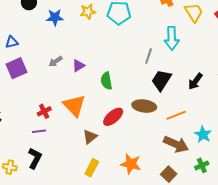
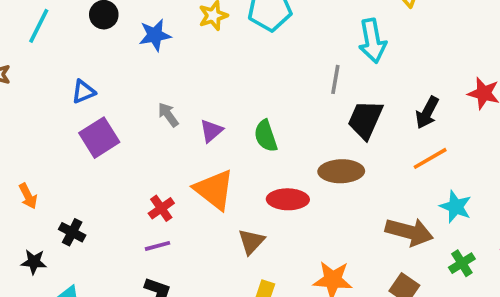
gray arrow: (56, 61) -> (168, 115), turned 96
purple triangle: (78, 66) -> (211, 131), moved
orange line: (176, 115) -> (430, 158), moved
red ellipse: (113, 117) -> (288, 199), turned 50

